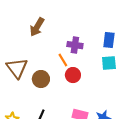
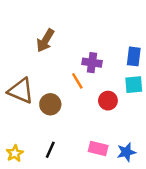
brown triangle: (17, 68) -> (21, 91), turned -30
red circle: (73, 75) -> (108, 101), moved

